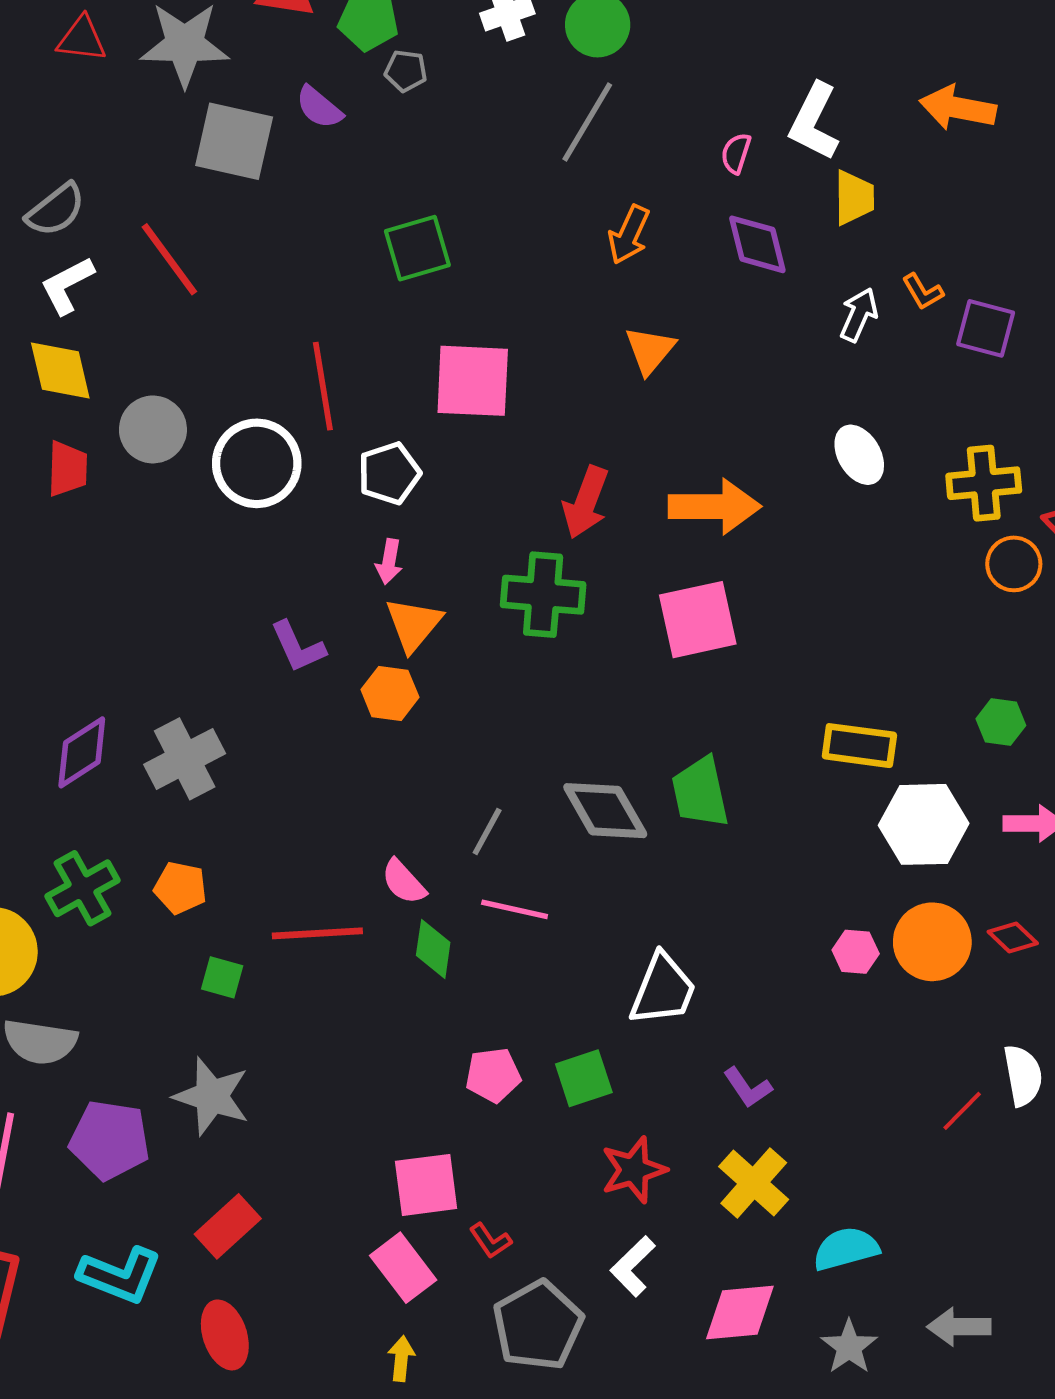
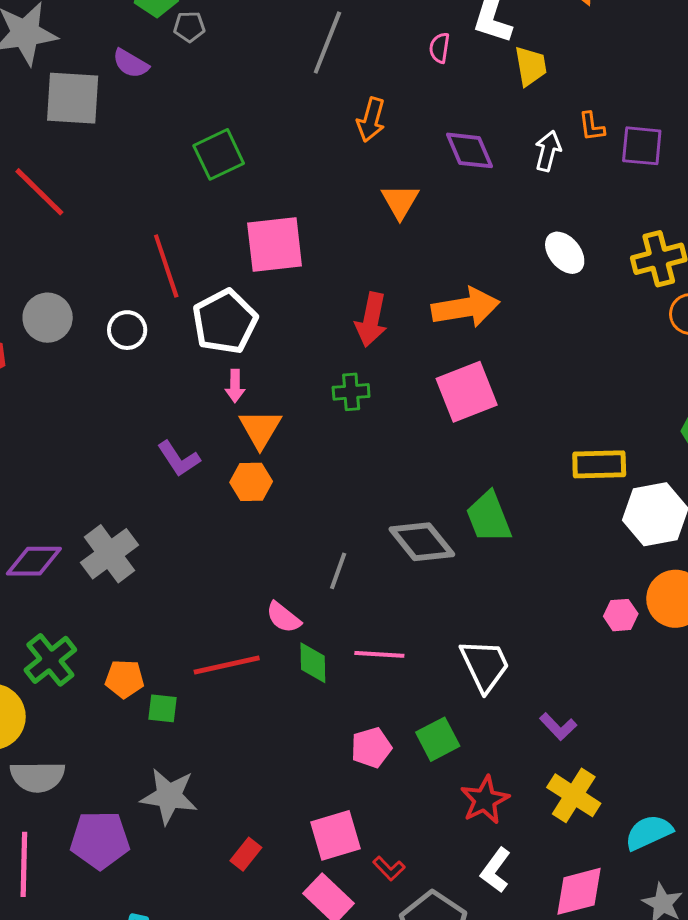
purple diamond: (757, 244) -> (469, 150), moved
orange L-shape: (923, 292) -> (592, 127), turned 32
white circle: (257, 463) -> (127, 330), size x0.6
white pentagon: (389, 473) -> (225, 322), size x1.4
green cross: (543, 595) -> (351, 392), size x0.6
purple diamond: (82, 752) -> (34, 561), turned 42
orange pentagon: (180, 888) -> (125, 679), moved
pink line: (515, 909) -> (379, 654), moved
white trapezoid: (663, 990) -> (485, 665), turned -38
red rectangle: (228, 1226) -> (246, 854), moved, size x0.7

